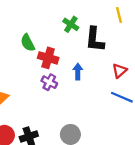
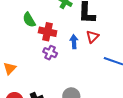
red triangle: (119, 71) -> (92, 37), moved

